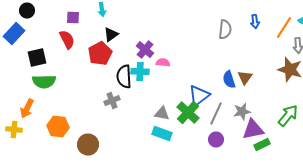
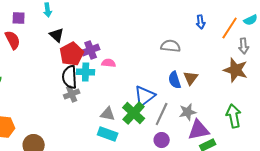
gray semicircle: (225, 30) -> (171, 46), moved, turned -90
black triangle: (111, 35) -> (57, 35), turned -42
purple cross: (145, 50) -> (91, 50), turned 30
red pentagon: (100, 54) -> (72, 54), moved
gray cross: (112, 101) -> (72, 94), moved
green arrow: (288, 116) -> (234, 116), turned -50

